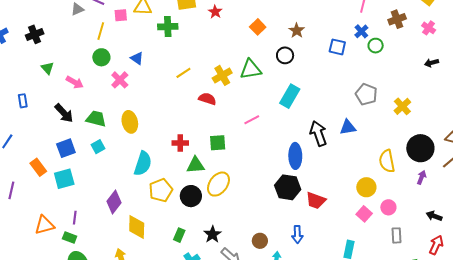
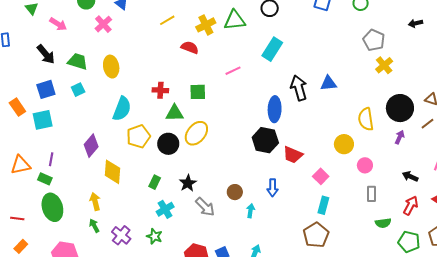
gray pentagon: (366, 94) -> (374, 40), moved
pink square: (364, 214) -> (321, 176), moved

